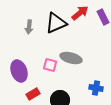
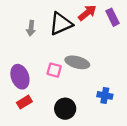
red rectangle: (33, 94) -> (24, 102), moved

